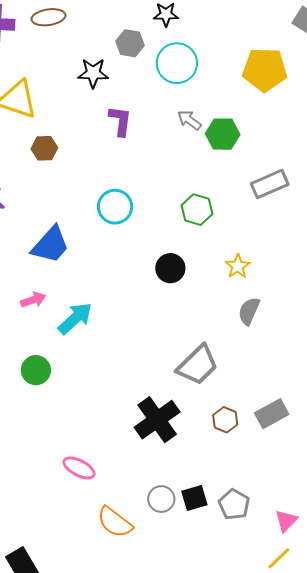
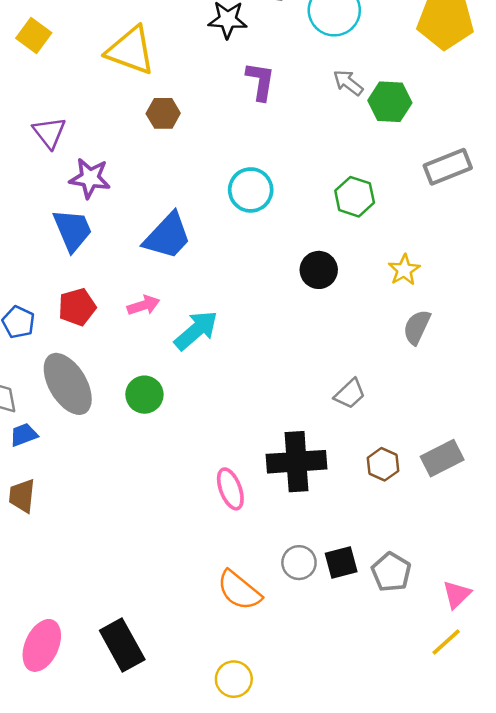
gray trapezoid: (198, 365) -> (350, 394), size x0.6
black cross: (157, 420) -> (297, 462), turned 30
pink ellipse: (79, 468) -> (230, 489), moved, turned 40

